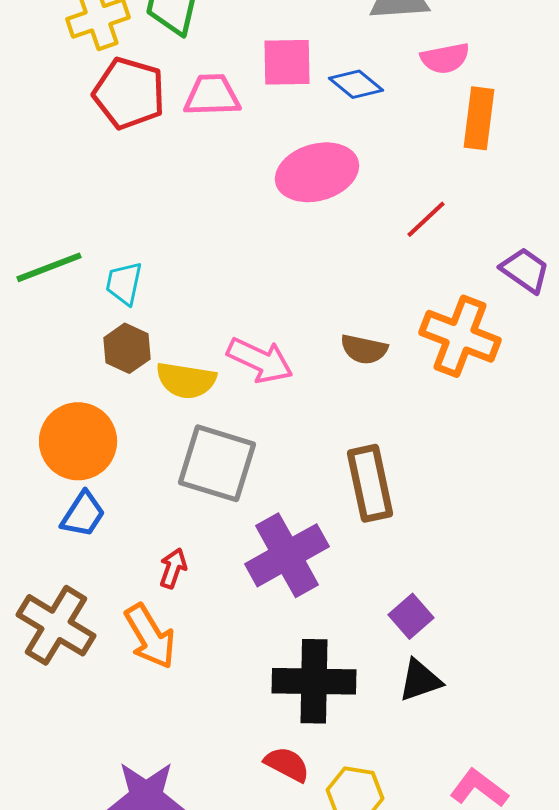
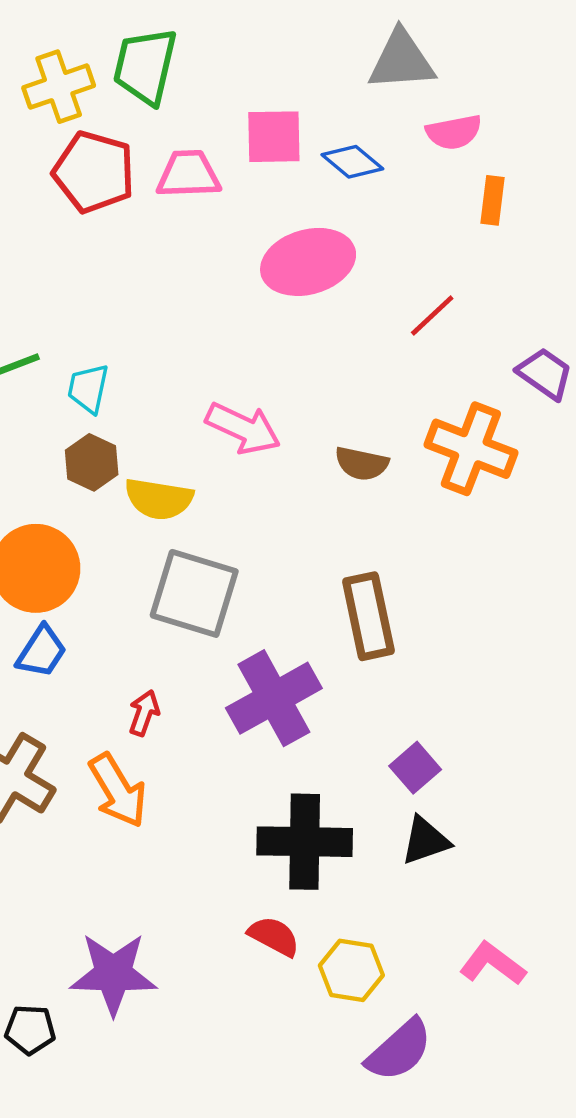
orange rectangle: (479, 118) -> (493, 200), size x0.7
pink arrow: (260, 360) -> (243, 428), moved

